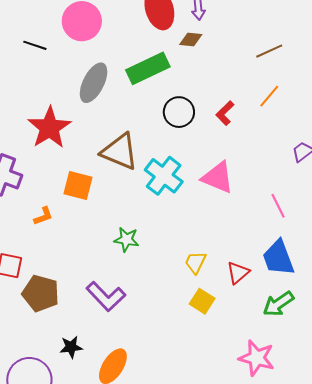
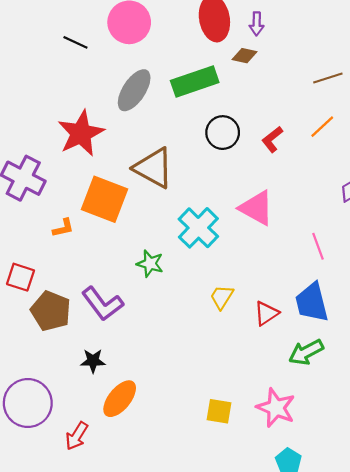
cyan cross: (164, 176) -> (198, 228), moved
orange square: (78, 186) -> (105, 199), size x1.4
purple L-shape: (106, 296) -> (102, 304), moved
yellow square: (202, 301) -> (219, 411), moved, turned -30
black star: (71, 347) -> (93, 361), moved

